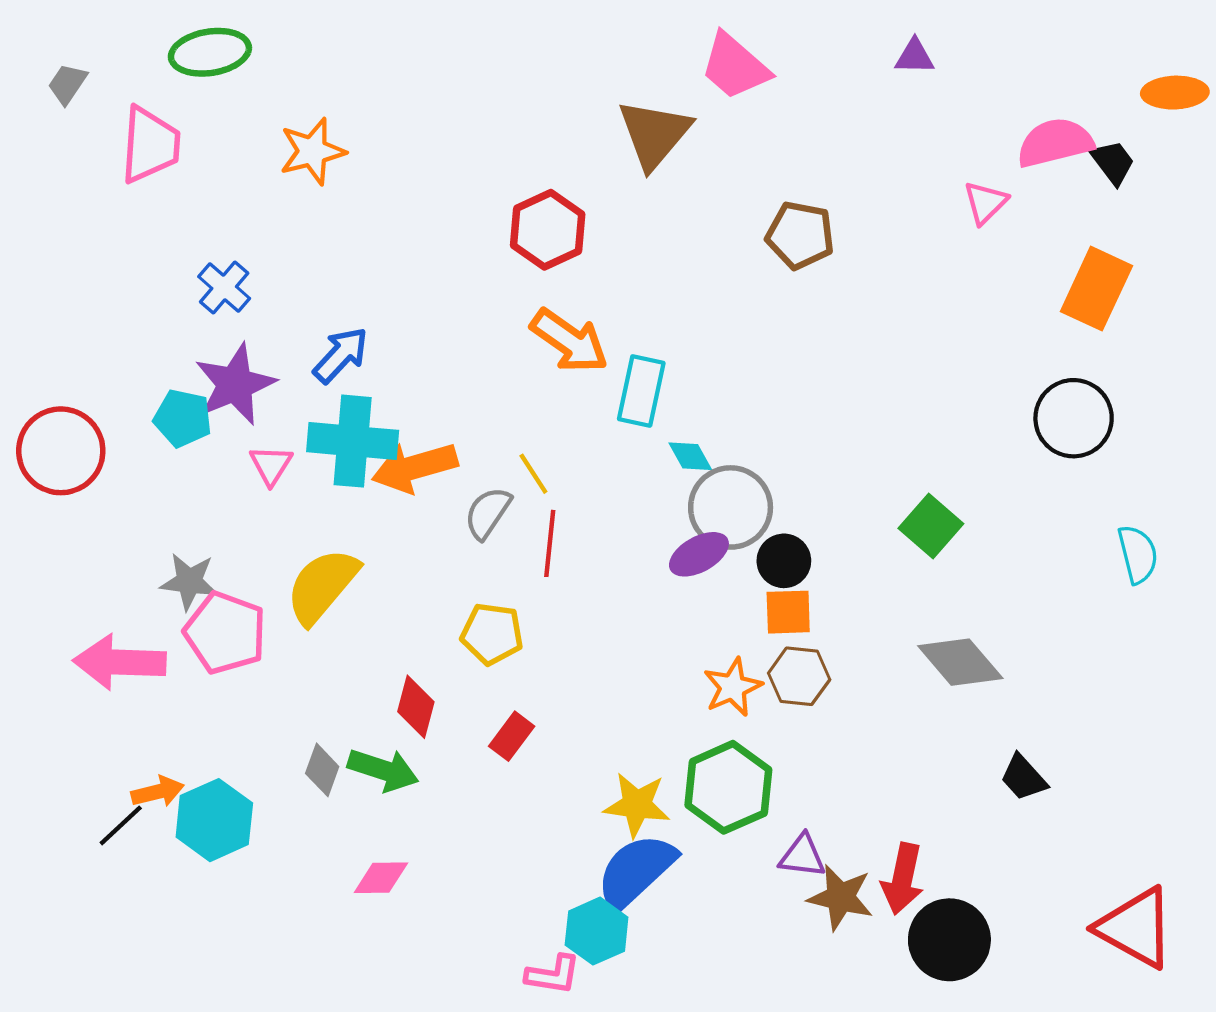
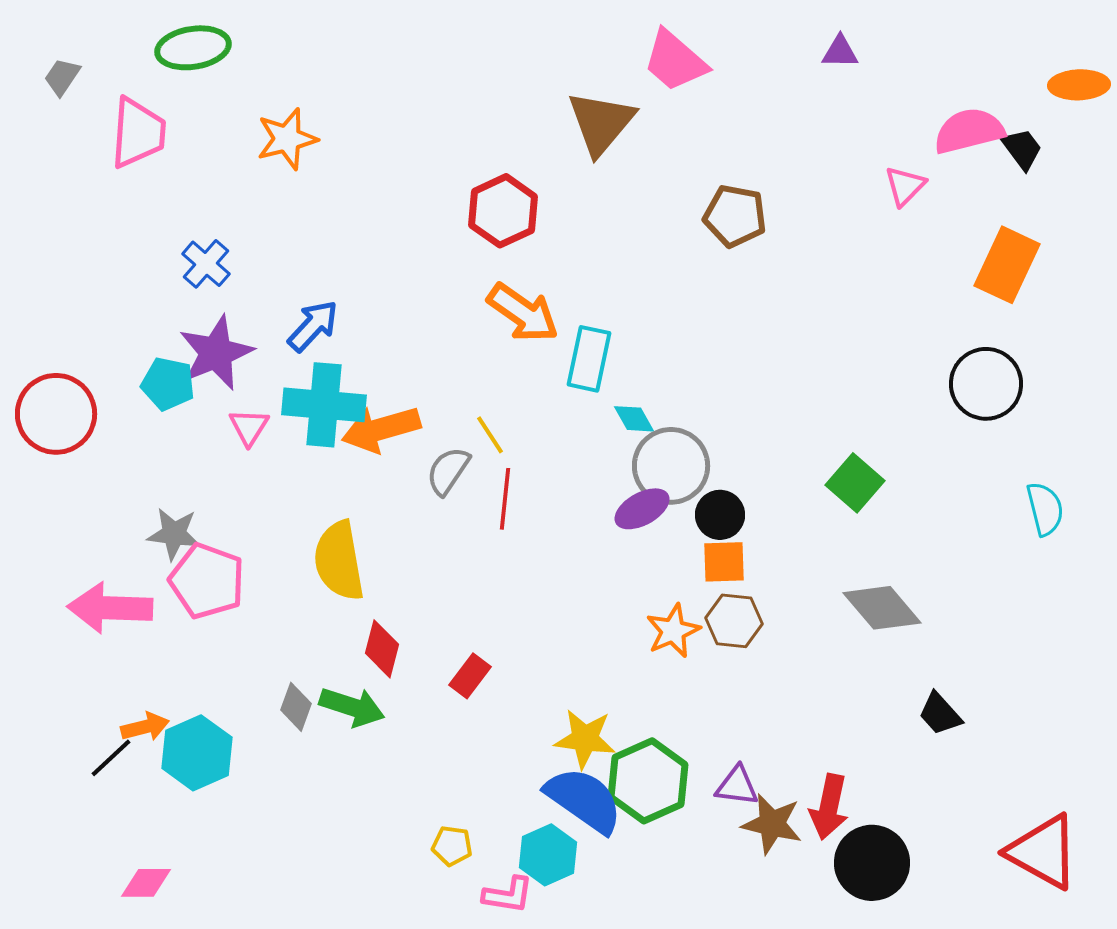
yellow semicircle: (322, 586) -> (339, 561), moved, turned -50
yellow pentagon: (492, 634) -> (452, 846), moved, size x0.7
green hexagon: (728, 787) -> (648, 781), moved
blue semicircle: (636, 871) -> (584, 800), turned 78
pink diamond: (381, 878) -> (146, 883), moved

